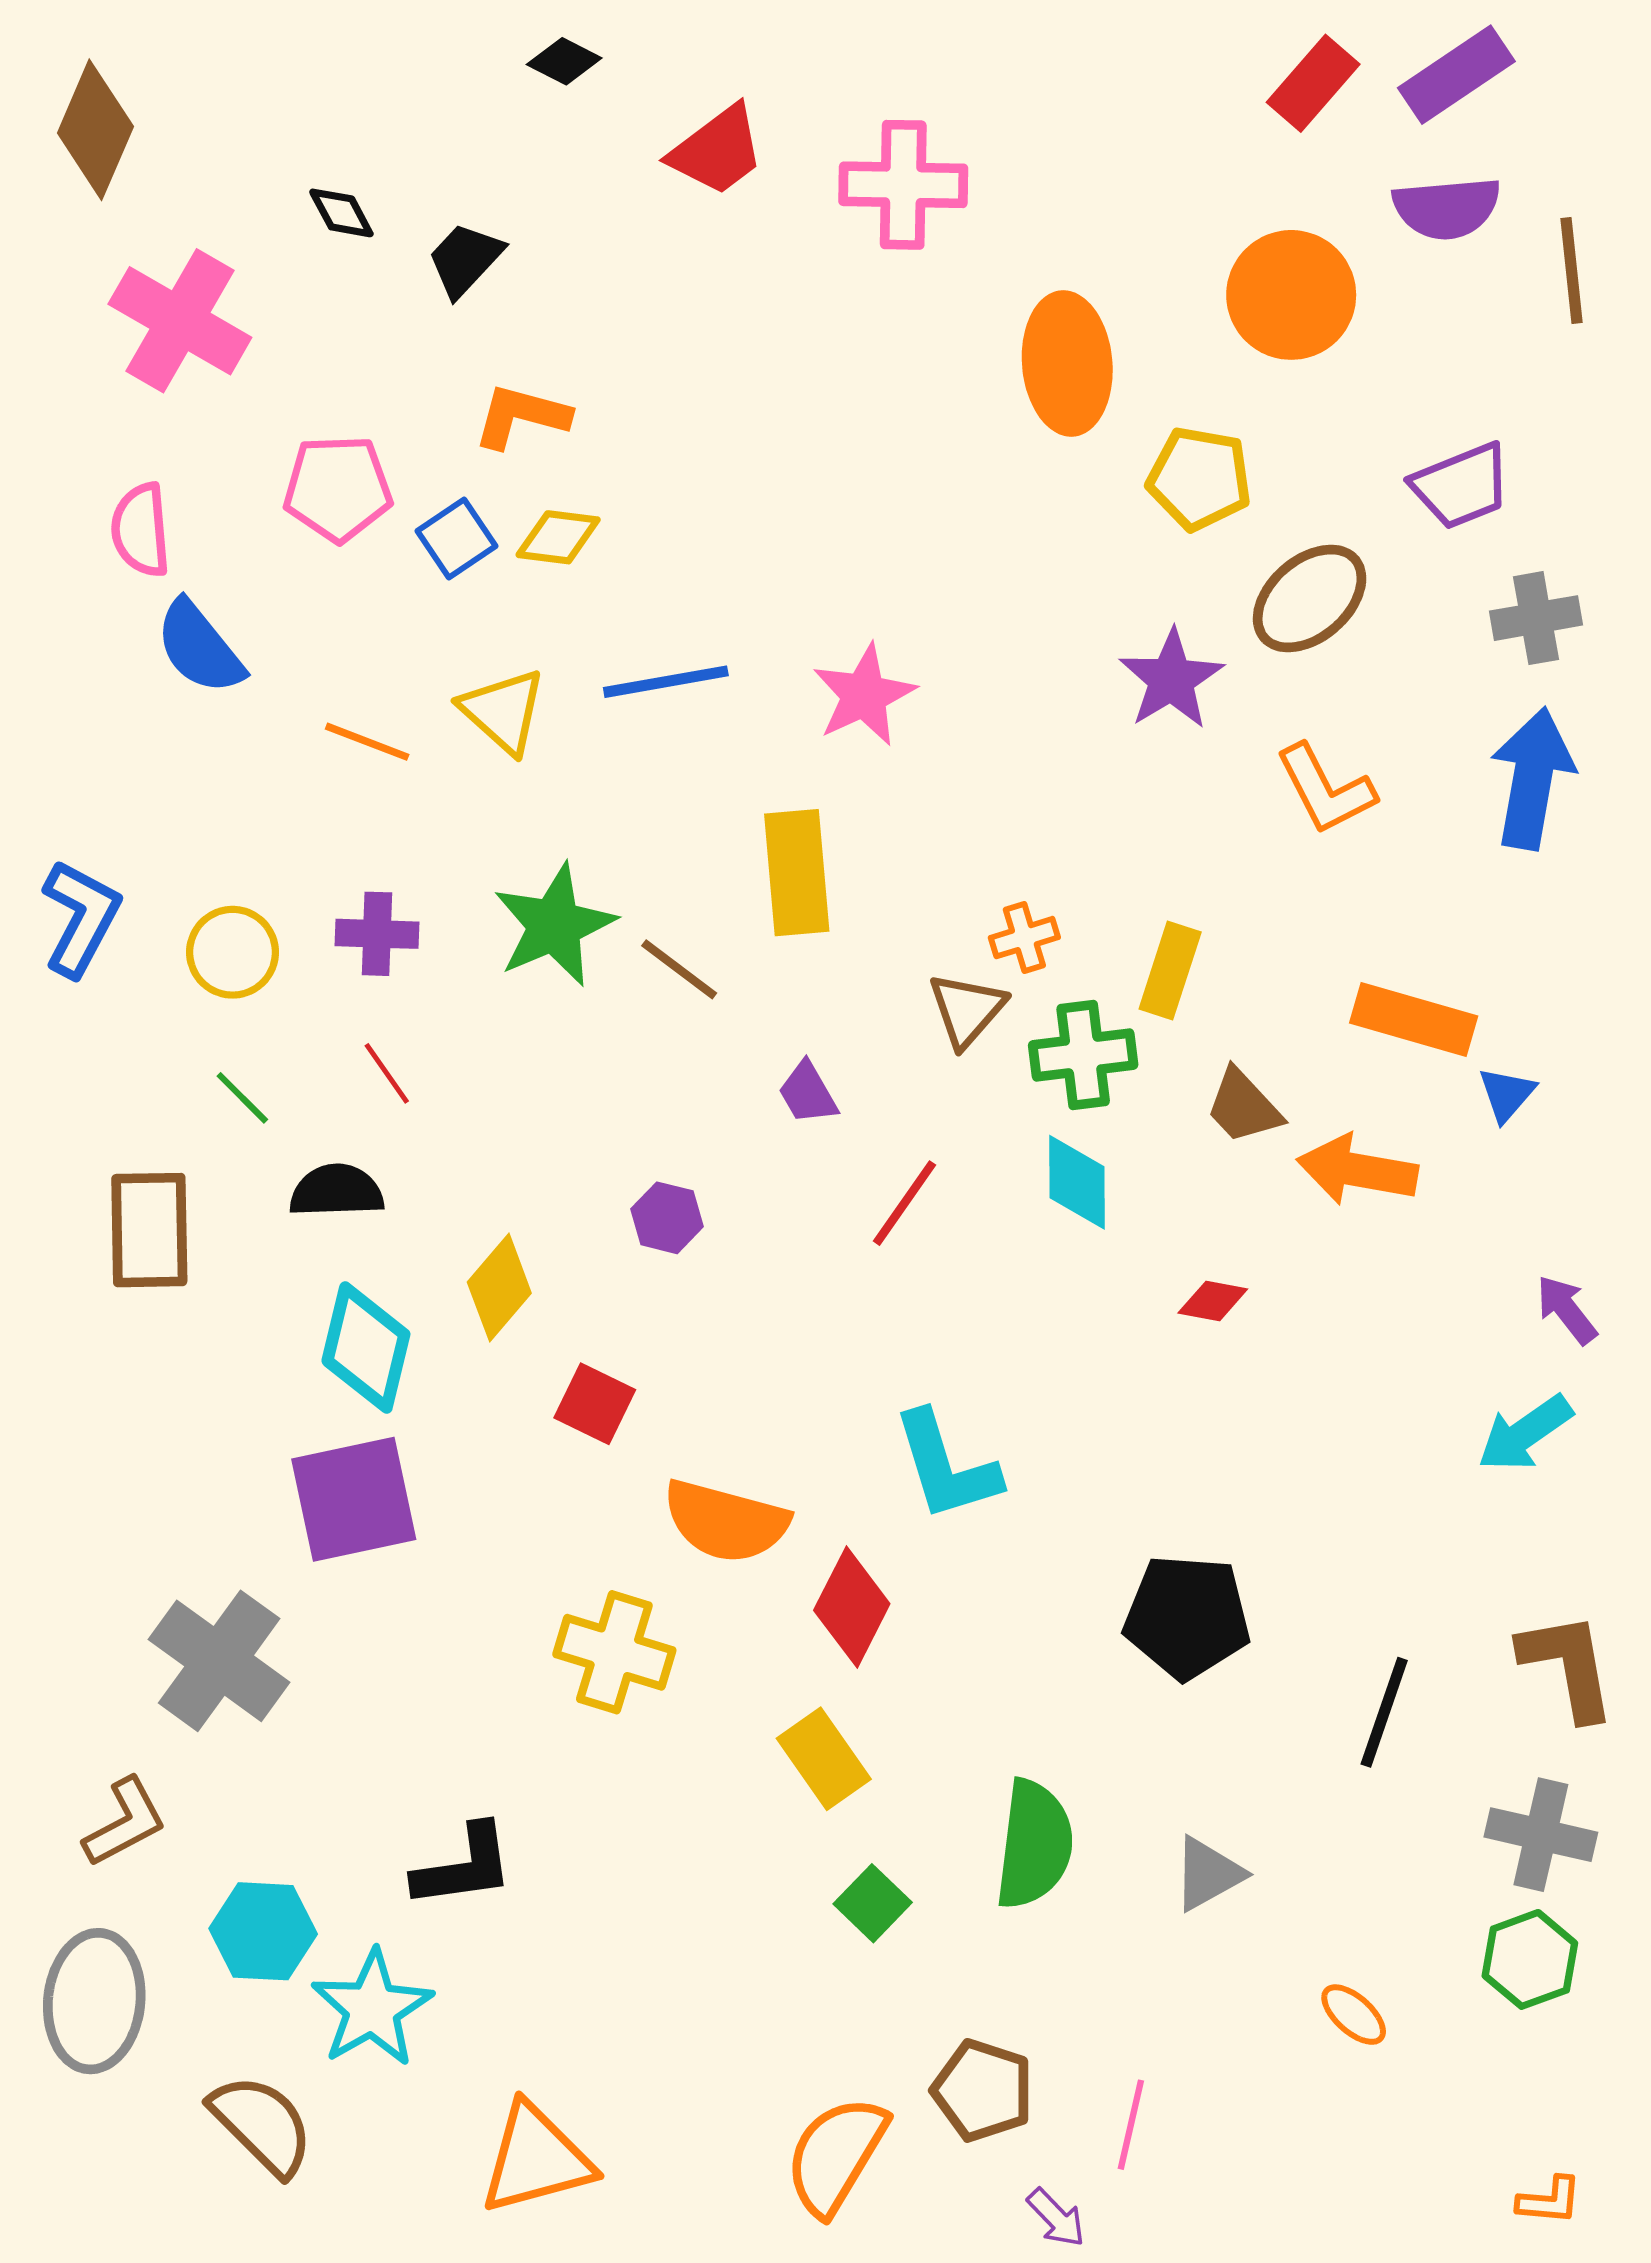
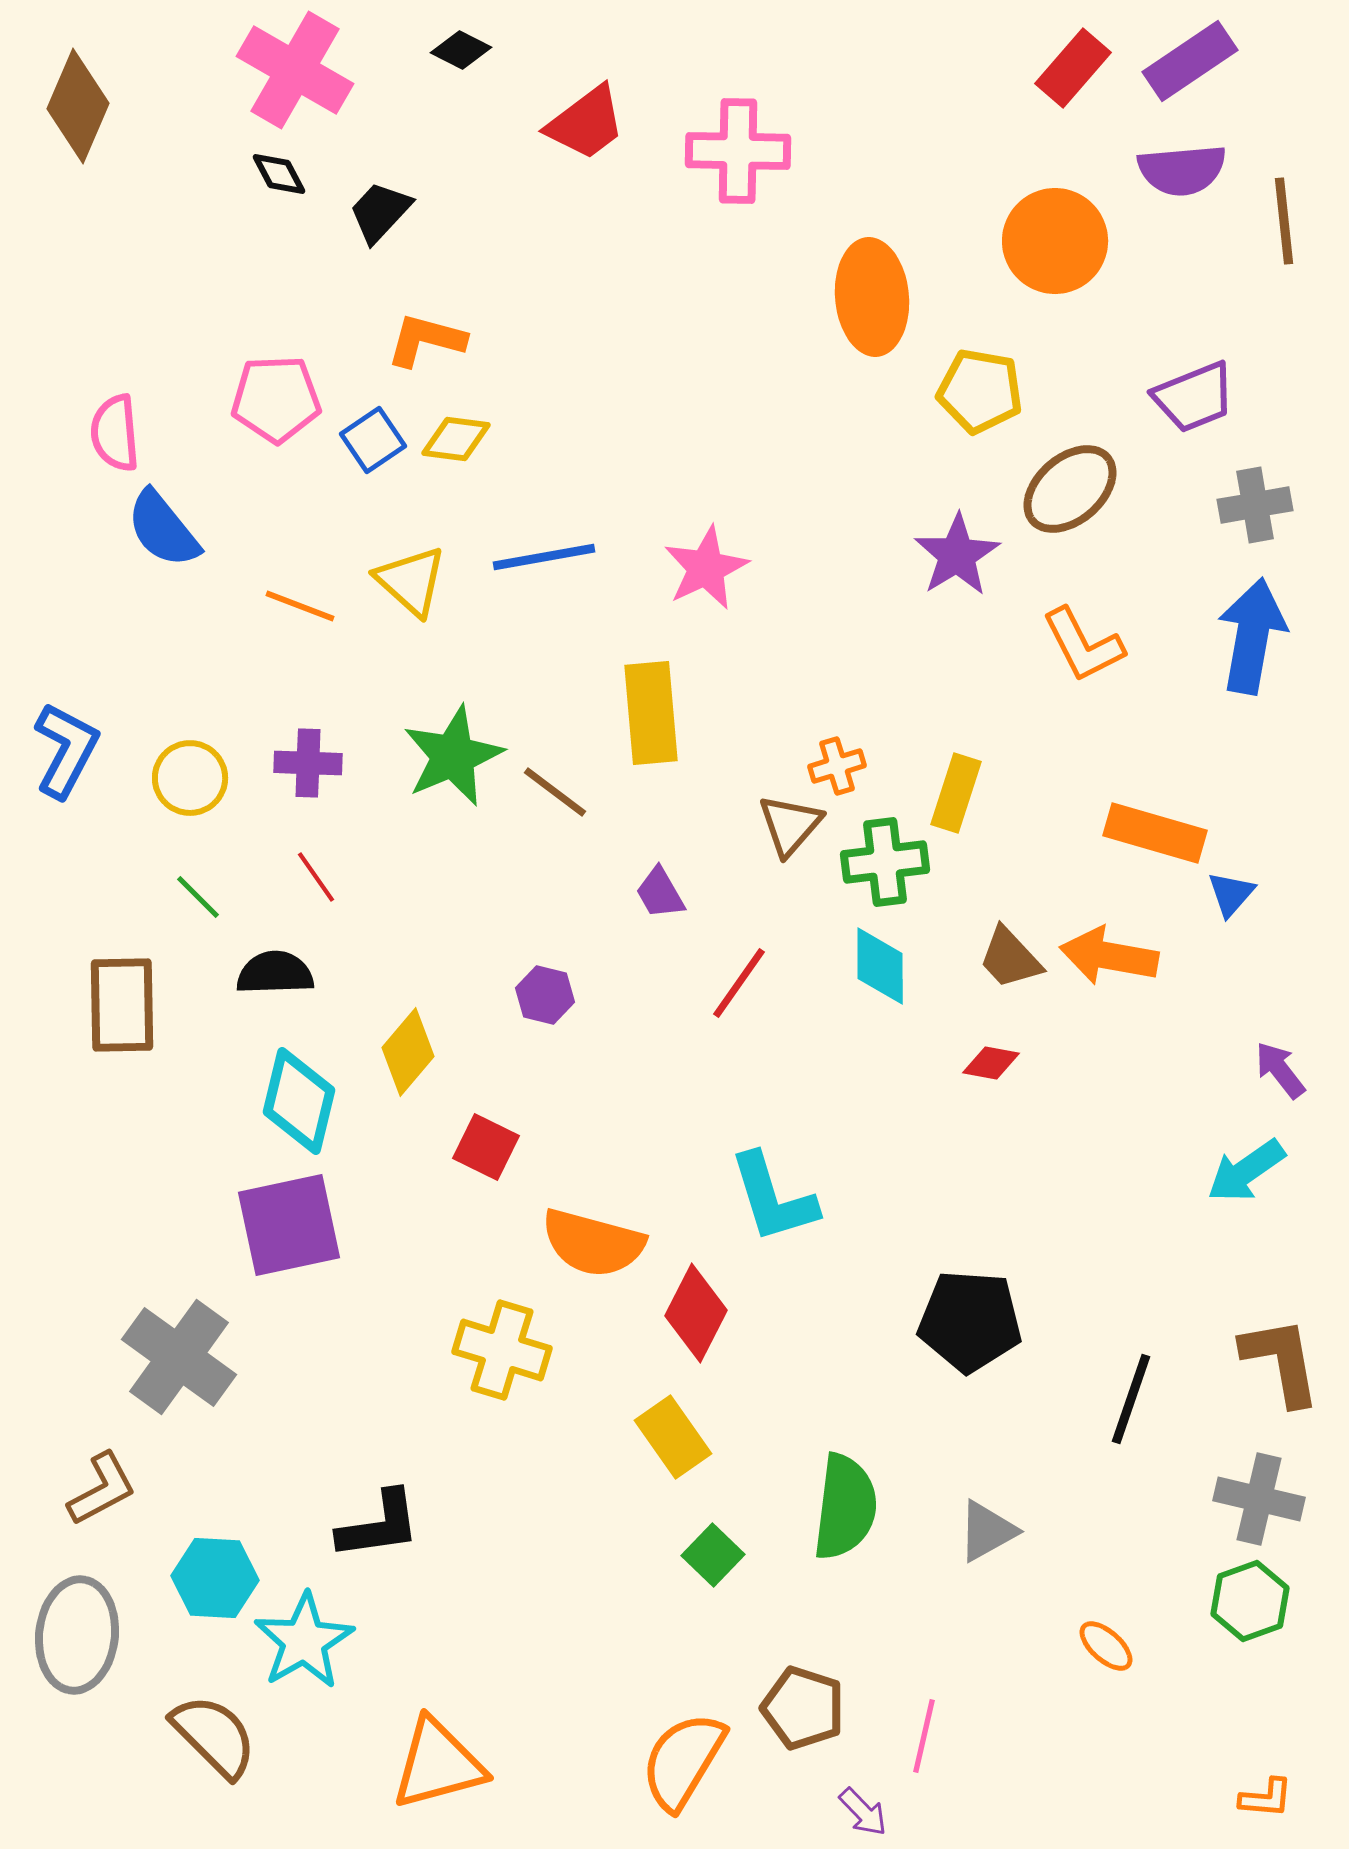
pink cross: (180, 321) -> (295, 70), moved
brown trapezoid: (1243, 1106) -> (1010, 958), moved

